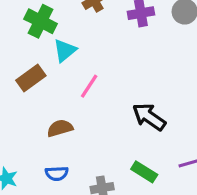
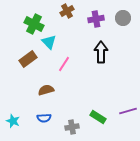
cyan triangle: (65, 50) -> (49, 42), turned -35
black arrow: (149, 117) -> (101, 52), moved, turned 55

